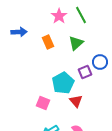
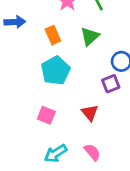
purple square: (85, 72) -> (111, 84), moved
cyan pentagon: (63, 83) -> (56, 71), moved

